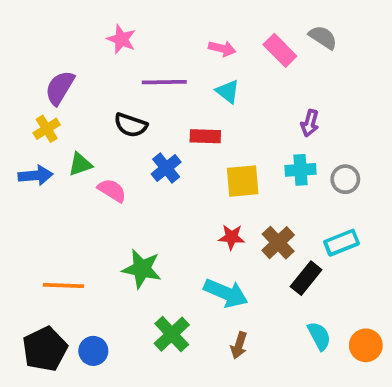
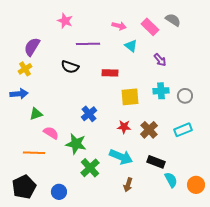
cyan triangle: (228, 91) -> (131, 46), moved
purple arrow: (310, 123) -> (160, 60), moved, turned -56
green triangle: (80, 164) -> (36, 114), moved
blue cross: (166, 168) -> (89, 114), moved
pink semicircle: (112, 190) -> (51, 133), moved
black rectangle: (306, 278) -> (156, 162), moved, turned 72
green cross: (172, 334) -> (90, 168), moved
blue circle: (93, 351) -> (59, 192), moved

